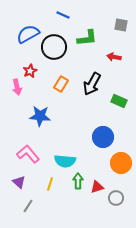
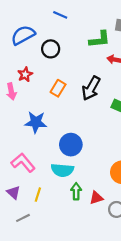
green L-shape: (87, 38) -> (100, 39), moved
black circle: (54, 47) -> (51, 49), size x0.7
blue circle: (103, 137) -> (71, 145), moved
yellow line: (50, 184) -> (38, 195), moved
gray line: (28, 206) -> (23, 218), turned 32

